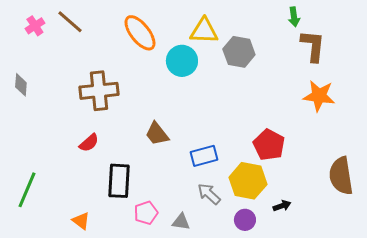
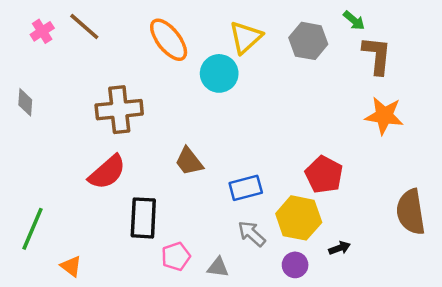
green arrow: (294, 17) -> (354, 20), turned -42
yellow triangle: (204, 31) -> (246, 37), turned -44
gray hexagon: (239, 52) -> (308, 41), moved
red semicircle: (89, 143) -> (107, 172), size x1.6
orange triangle: (81, 221) -> (71, 266), moved

